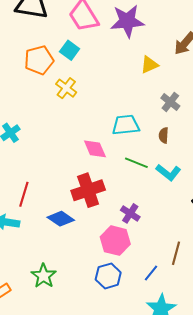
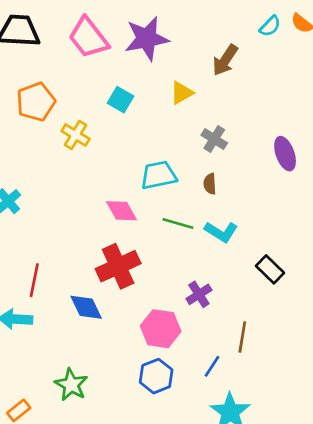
cyan square: (70, 50) -> (121, 100), moved
purple cross: (130, 213) -> (199, 294), moved, turned 30
blue diamond: (61, 219) -> (86, 307), turned 36

